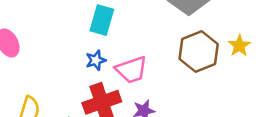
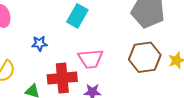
blue star: (96, 60) -> (39, 43), moved

